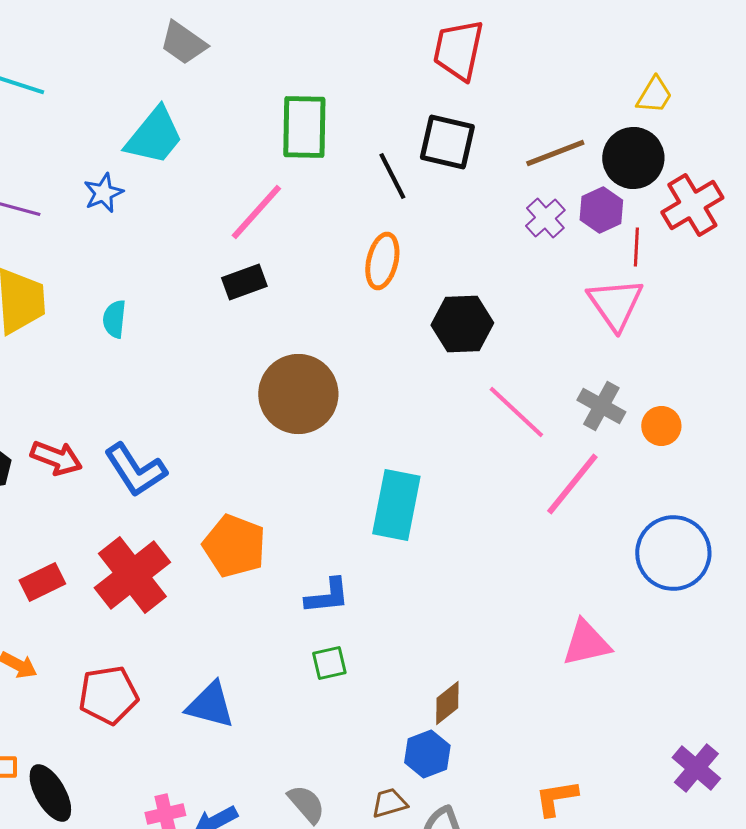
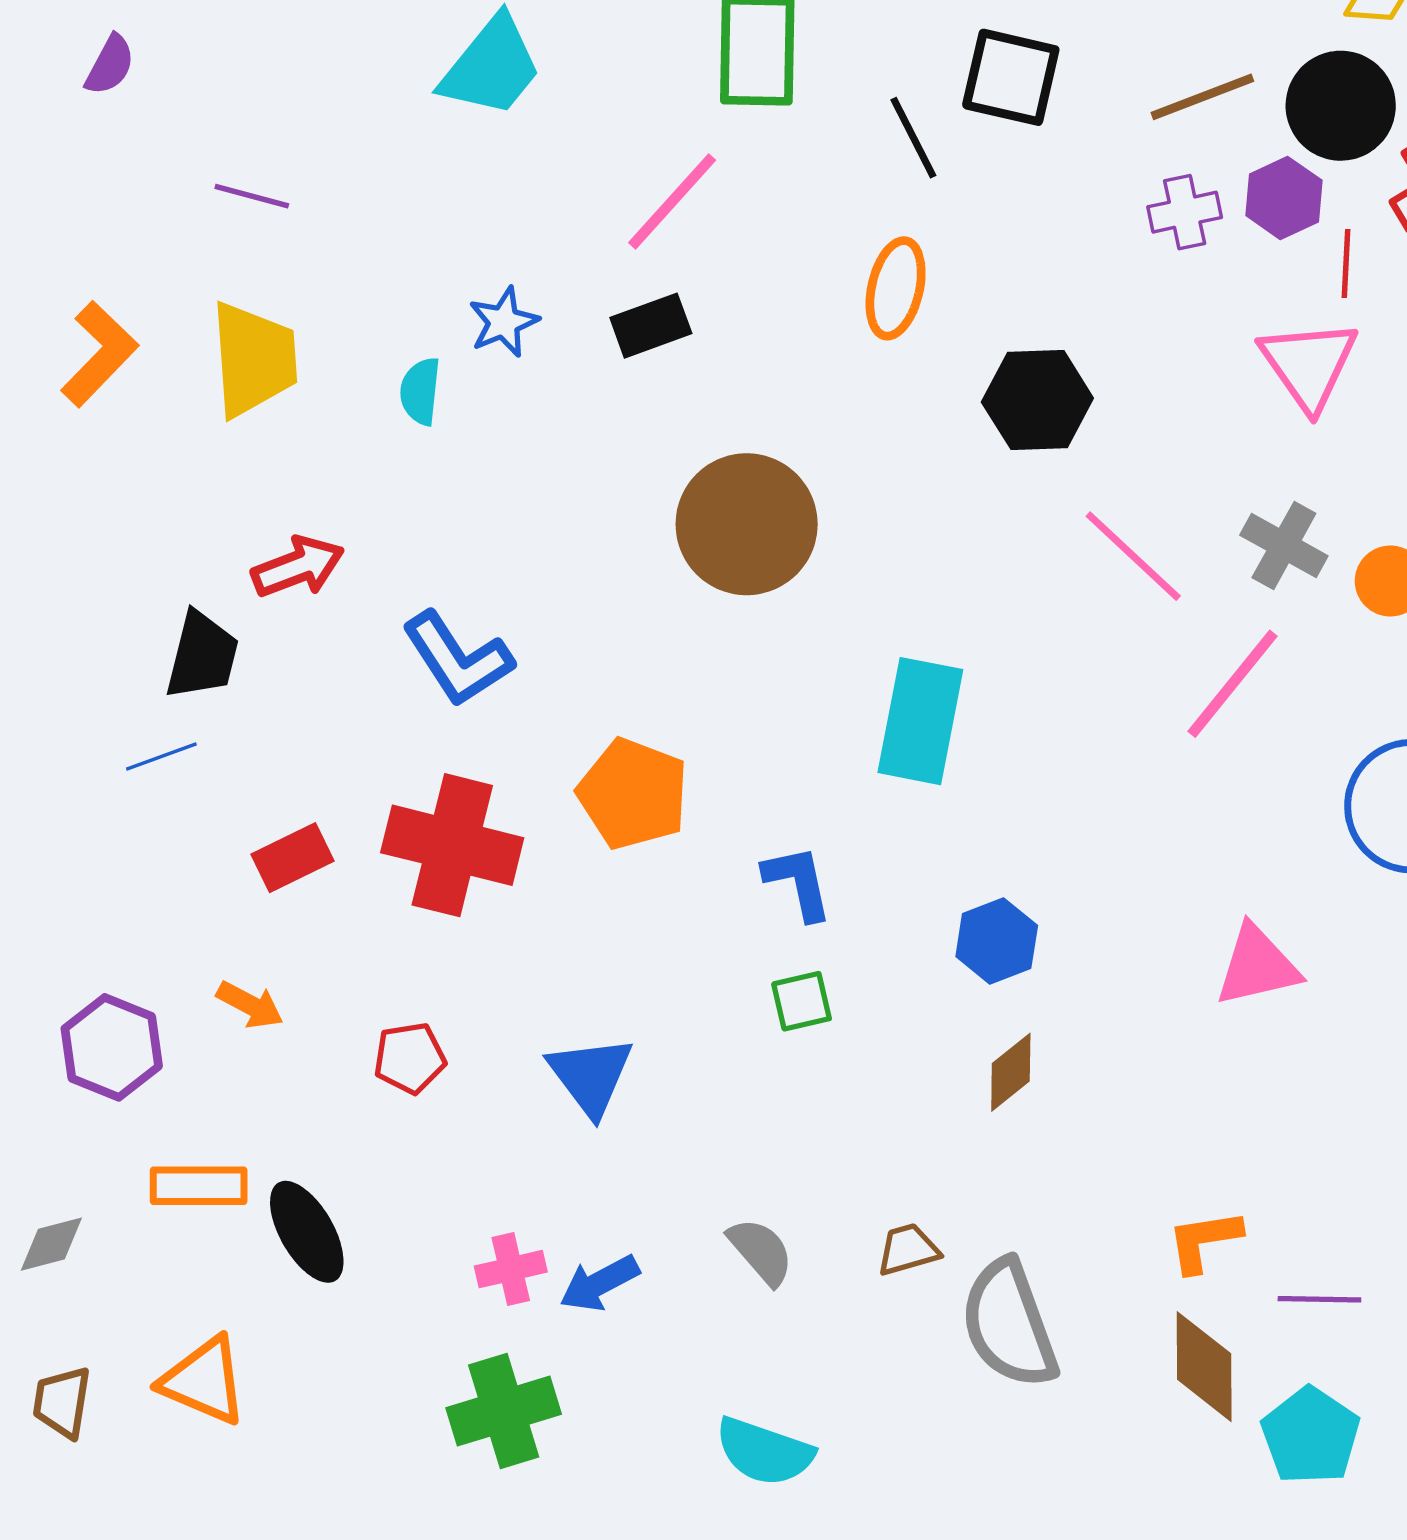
blue star: (103, 193) -> (504, 322), moved
purple cross: (545, 218) -> (1185, 212), turned 30
red arrow: (56, 458) -> (298, 567), moved, turned -42
red cross: (132, 575) -> (452, 845), turned -38
blue L-shape: (327, 596) -> (798, 882), turned -96
red pentagon: (108, 695) -> (410, 1058), size x0.7
blue triangle: (210, 705) -> (591, 1076), turned 38
blue hexagon: (427, 754) -> (997, 941), moved

